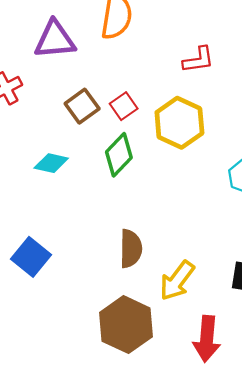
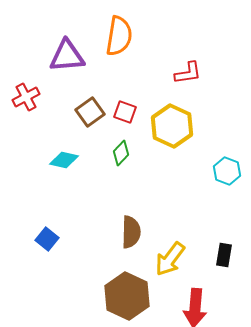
red square: (124, 106) -> (125, 112), turned -35
green diamond: (119, 155) -> (121, 153), size x0.7
blue square: (31, 257) -> (47, 239), size x0.7

